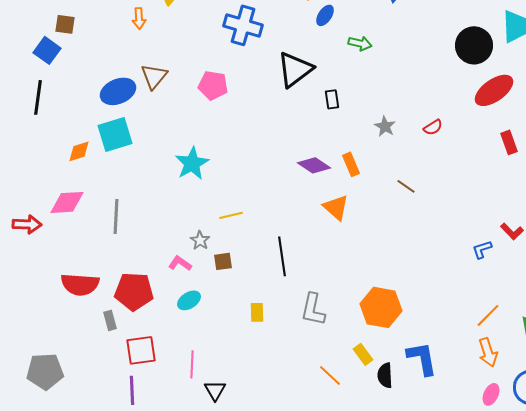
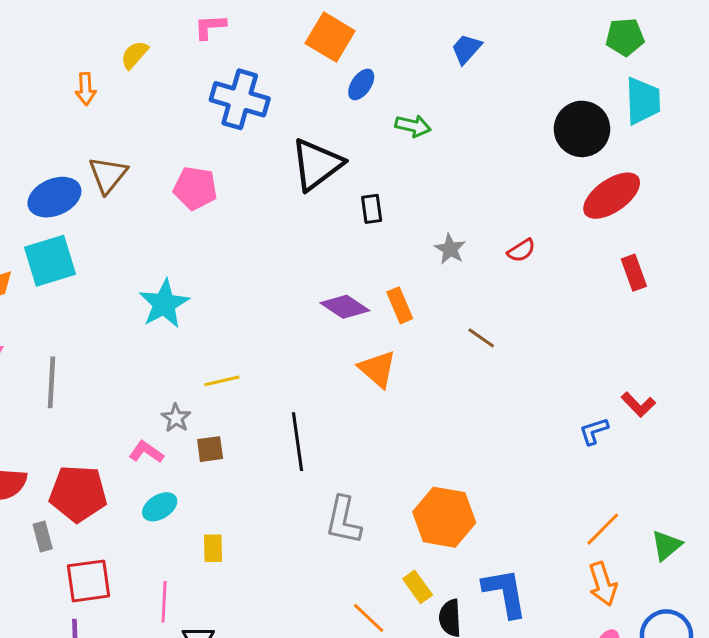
yellow rectangle: (257, 312) -> (213, 548), moved

